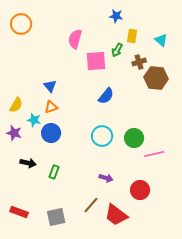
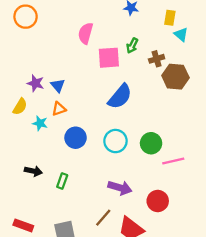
yellow rectangle: (132, 36) -> (170, 18), moved
blue semicircle: (106, 96) -> (120, 97), size x1.4
purple star: (14, 133) -> (36, 83), moved
blue circle: (51, 133) -> (76, 138), moved
purple arrow: (106, 178) -> (120, 188), size x1.5

